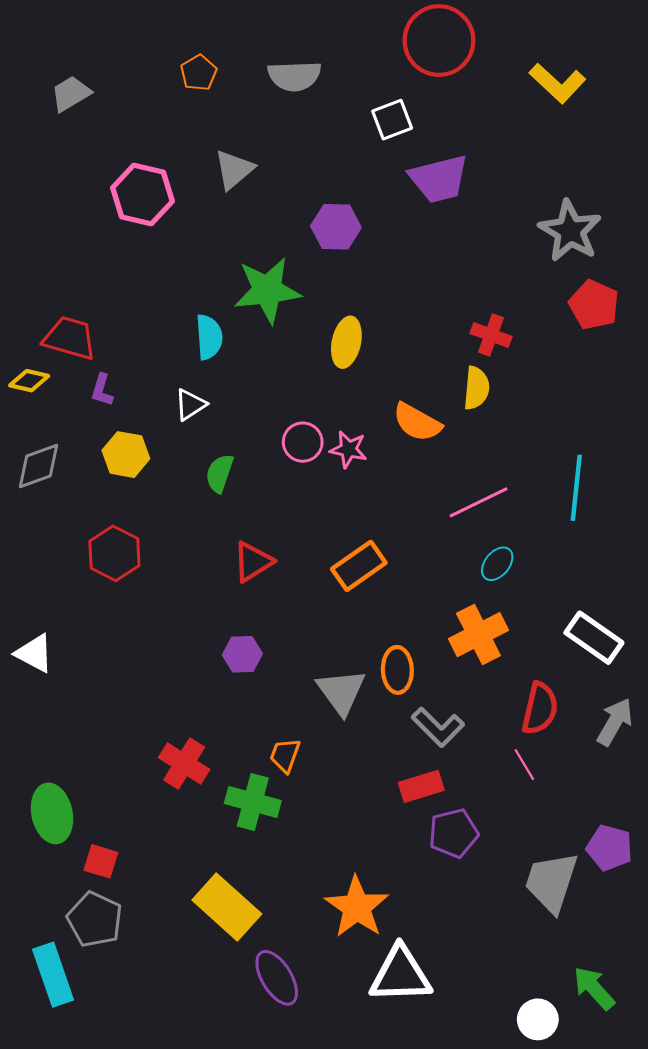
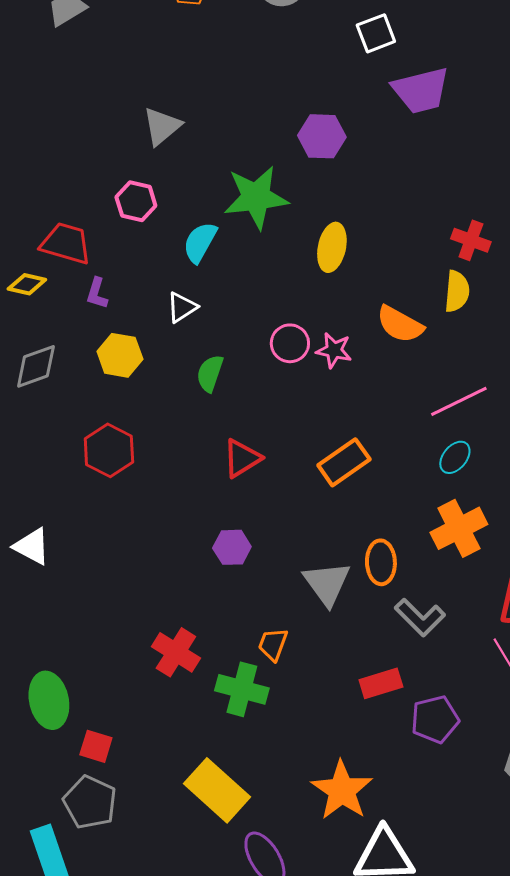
gray triangle: (234, 170) -> (162, 126), moved
pink hexagon: (143, 195) -> (136, 201), moved, size x0.7
cyan semicircle: (209, 337) -> (200, 242), turned -147
cyan ellipse: (497, 564) -> (455, 457), moved
red rectangle: (421, 786) -> (381, 683), moved

